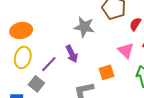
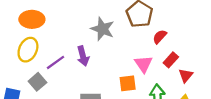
orange square: (107, 72) -> (128, 83), moved

